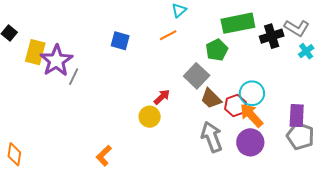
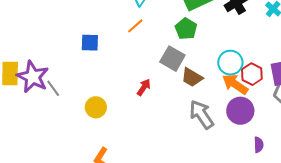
gray line: (74, 77) -> (53, 88), turned -48
red hexagon: (235, 105) -> (252, 74), moved
yellow circle: (150, 117) -> (96, 107), moved

